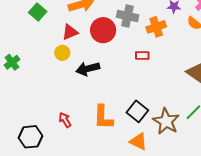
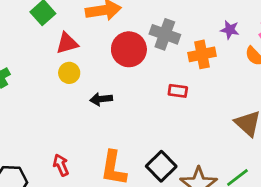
red triangle: (70, 32) -> (67, 43), moved
black arrow: (88, 69) -> (101, 99), size x0.7

